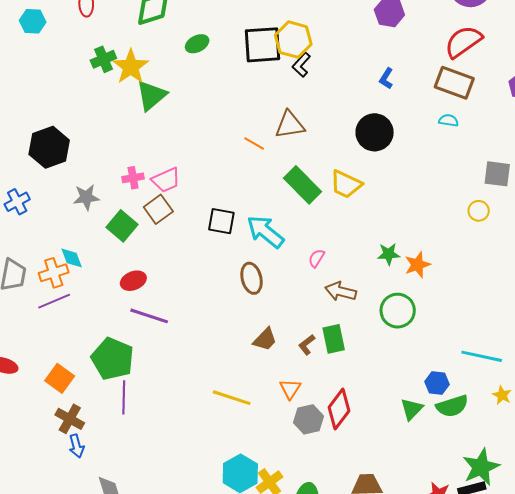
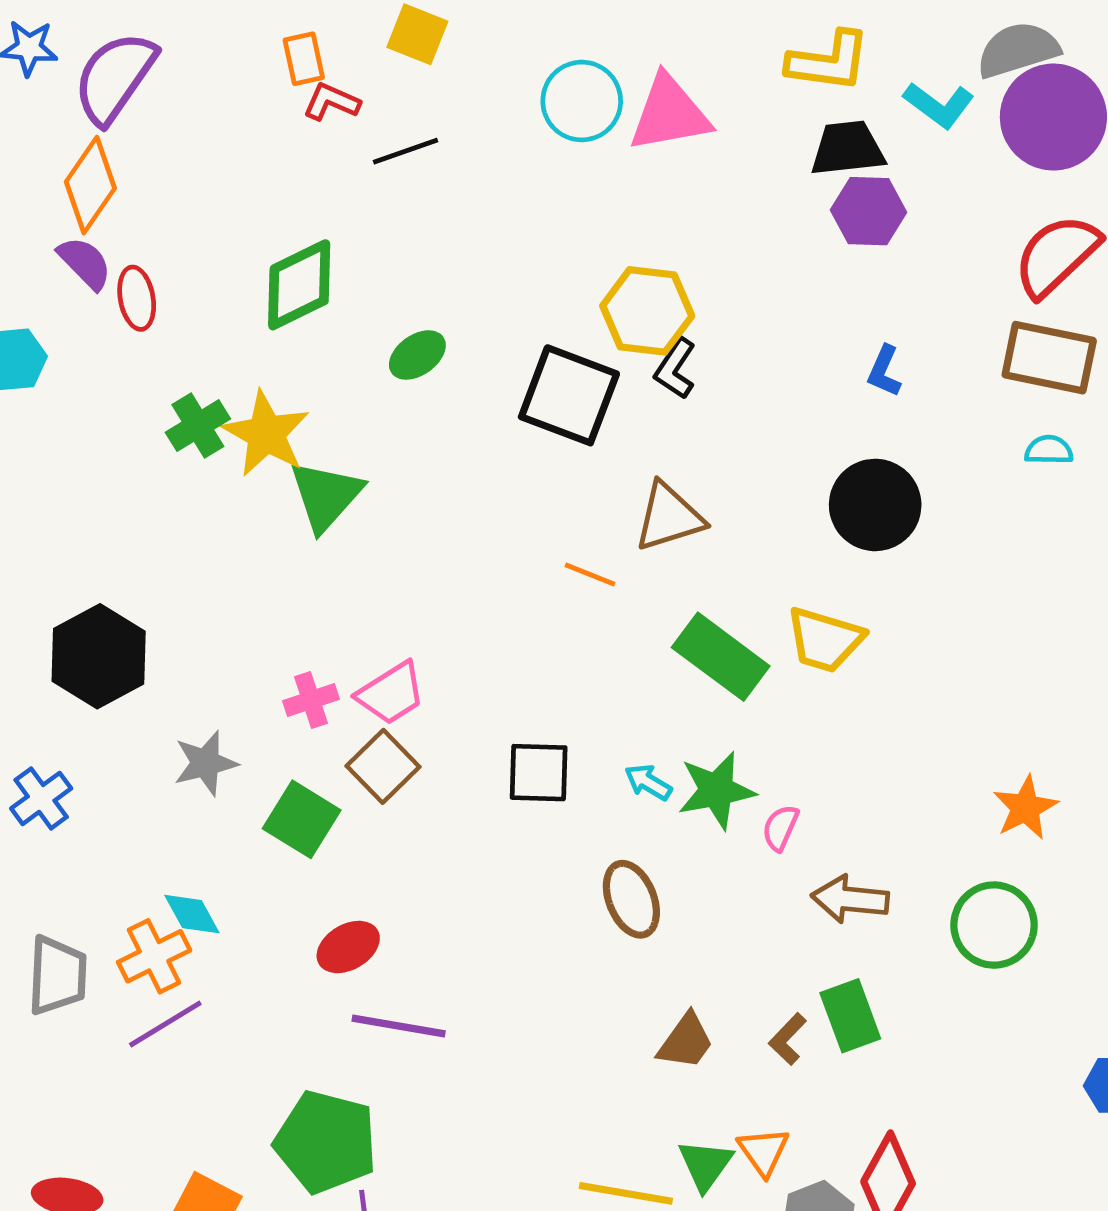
black square: (262, 45) -> (569, 395), moved, turned 33
cyan arrow: (265, 232) -> (648, 782), size x0.5
green star: (389, 254) -> (716, 790), moved, size x1.4
green triangle: (412, 409) -> (705, 1165), moved

